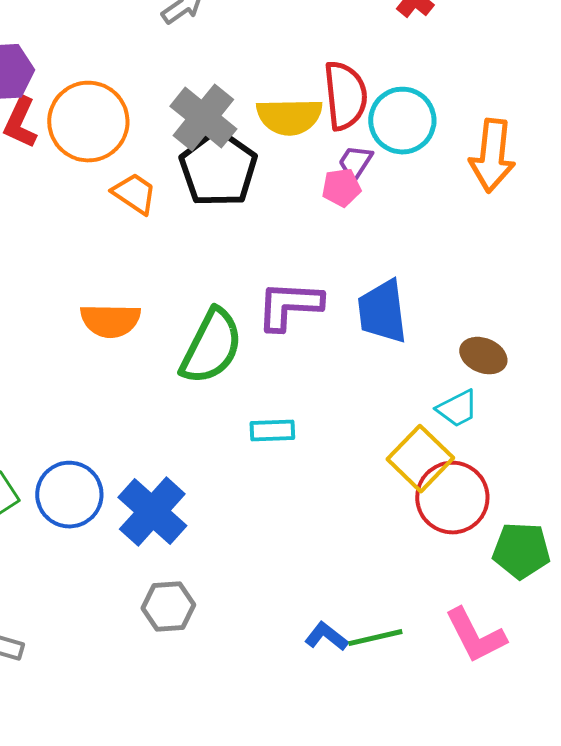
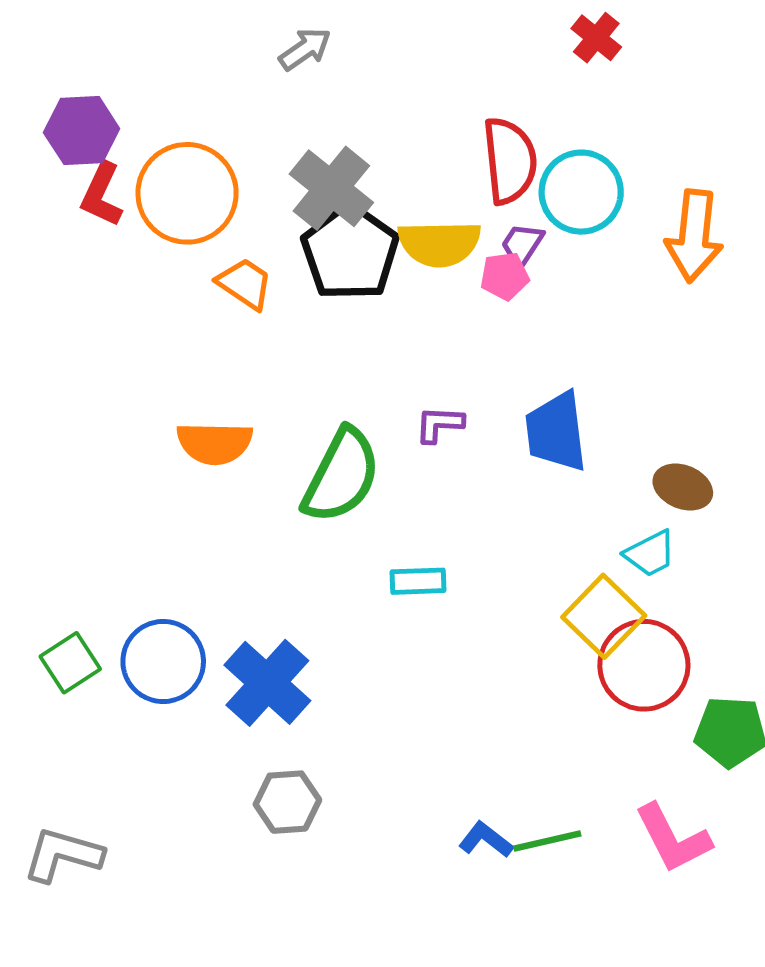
yellow semicircle: (289, 117) -> (439, 244), moved
purple L-shape: (289, 306) -> (439, 424), size x0.6

